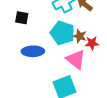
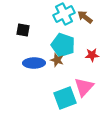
brown star: (80, 36) -> (57, 60), moved
pink triangle: (76, 59) -> (84, 87), moved, turned 35

